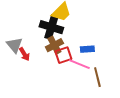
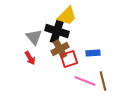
gray triangle: (14, 45) -> (34, 37), moved
pink line: (79, 64) -> (85, 81), moved

